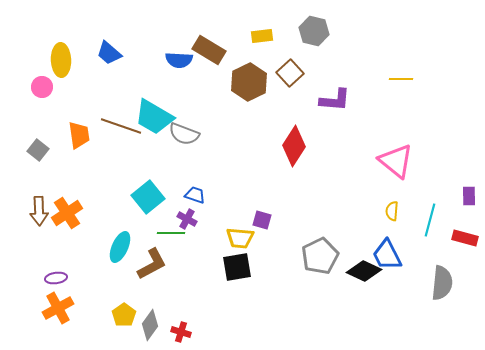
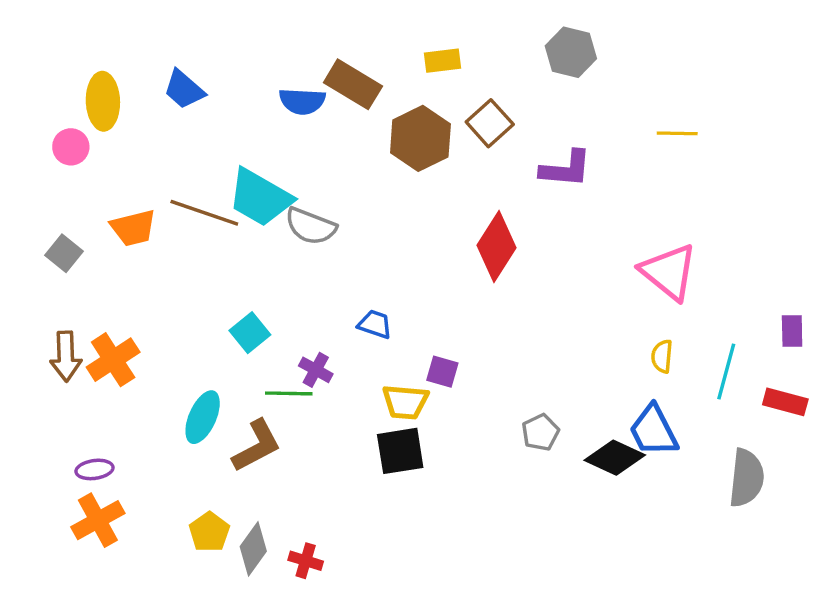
gray hexagon: (314, 31) -> (571, 52), moved
orange trapezoid: (79, 135) -> (133, 228), turned 84
blue trapezoid: (195, 195) -> (375, 324), moved
cyan square: (148, 197) -> (250, 333), size x0.7
gray pentagon: (320, 256) -> (540, 432), size x0.6

